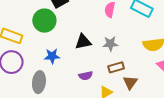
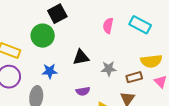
gray star: (110, 44) -> (109, 69), moved
brown rectangle: (116, 67) -> (134, 77), moved

